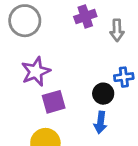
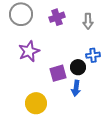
purple cross: (85, 17) -> (57, 17), moved
purple square: (54, 102) -> (58, 73), moved

